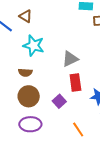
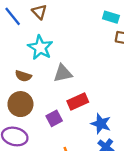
gray triangle: (70, 59) -> (63, 73), moved
red rectangle: (75, 83) -> (78, 101), turned 60

